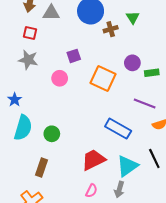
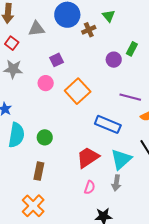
gray triangle: (51, 13) -> (36, 29), moved
red square: (30, 33) -> (12, 43), turned 32
green rectangle: (152, 73) -> (132, 49), moved, turned -48
orange square: (103, 79) -> (78, 91), moved, turned 30

